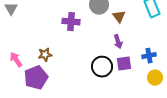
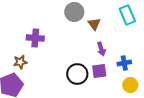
purple cross: (71, 22) -> (35, 38), moved
purple arrow: (118, 42) -> (101, 49), moved

